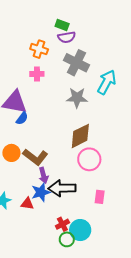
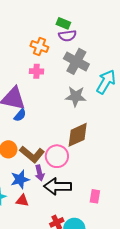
pink circle: (89, 159) -> (57, 156), moved
blue star: (41, 192) -> (20, 179), moved

